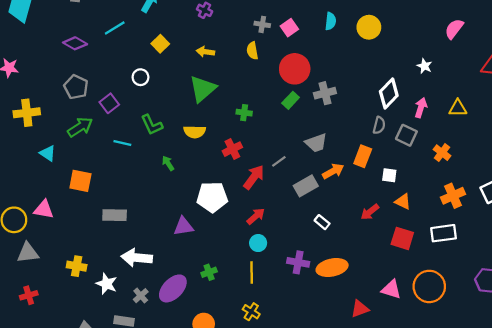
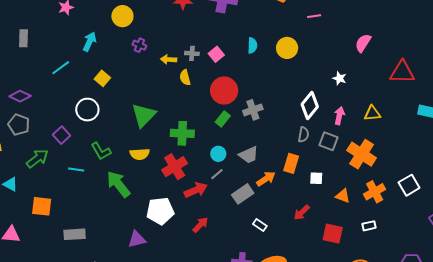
purple diamond: (75, 43) -> (20, 96), moved
yellow arrow: (205, 52) -> (169, 60), moved
white circle: (140, 77) -> (87, 110), size x1.5
gray pentagon: (76, 87) -> (19, 125), moved
green cross: (244, 113) -> (182, 133), size x1.6
red cross: (232, 149) -> (175, 167), size x1.4
orange cross: (442, 153) -> (362, 154), size x1.8
green arrow: (168, 163) -> (118, 184), size x2.0
red arrow: (254, 177) -> (196, 190), turned 35
orange triangle: (403, 201) -> (343, 196), moved
white rectangle: (444, 233) -> (369, 226), size x0.6
cyan circle: (258, 243) -> (218, 154), moved

